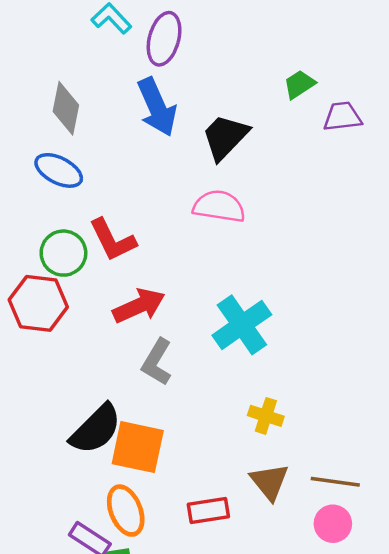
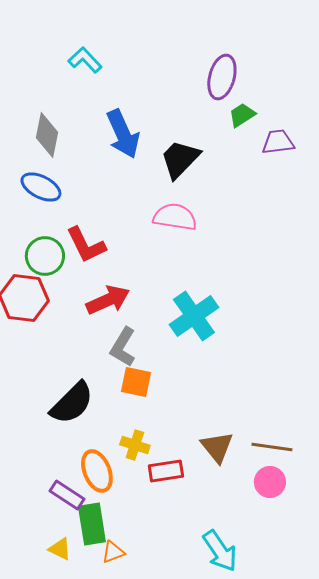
purple ellipse: (164, 39) -> (222, 77), moved
yellow cross: (266, 416) -> (135, 445), moved
orange square: (138, 447) -> (136, 382), moved, size x0.7

